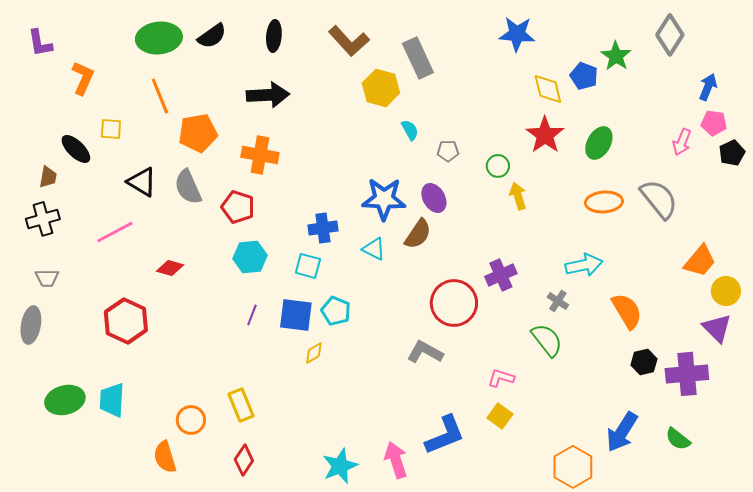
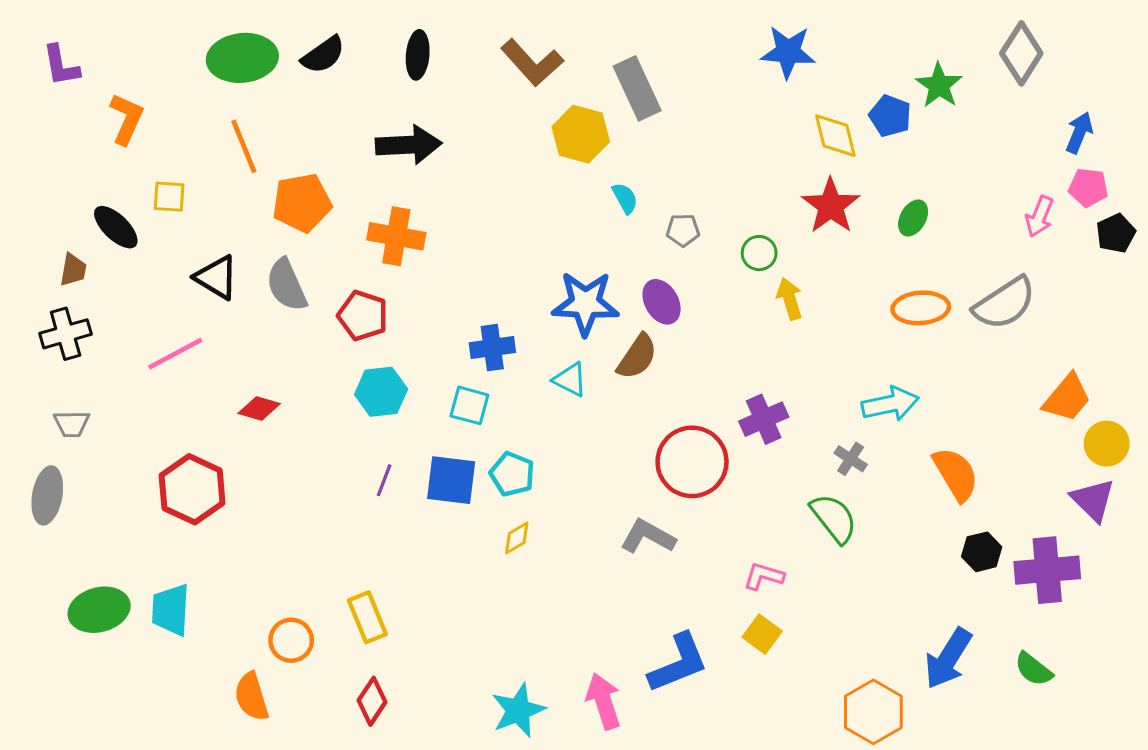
green ellipse: (599, 143) -> (913, 218), size x0.7
gray semicircle: (659, 199) -> (1005, 303), turned 96
yellow diamond: (314, 353) -> (517, 538), moved

